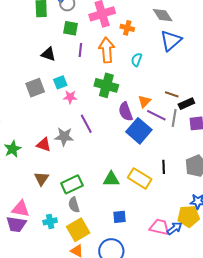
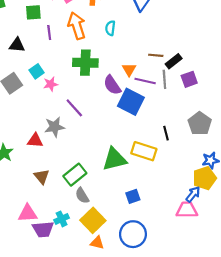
green triangle: (111, 179) -> (114, 159), size x1.4
purple trapezoid: (16, 224) -> (43, 229), moved
pink trapezoid: (159, 227) -> (187, 210), moved

